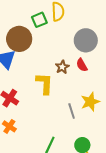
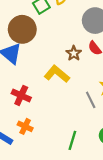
yellow L-shape: (45, 83) -> (57, 74), turned -45

